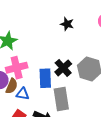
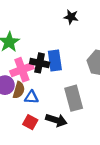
black cross: (63, 68) -> (40, 63), moved, turned -30
blue rectangle: (45, 78) -> (55, 60), moved

